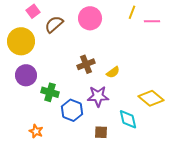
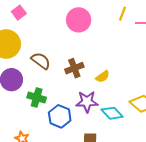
brown semicircle: (54, 24) -> (41, 61), moved, turned 78
cyan diamond: (128, 119) -> (112, 113), moved, turned -30

